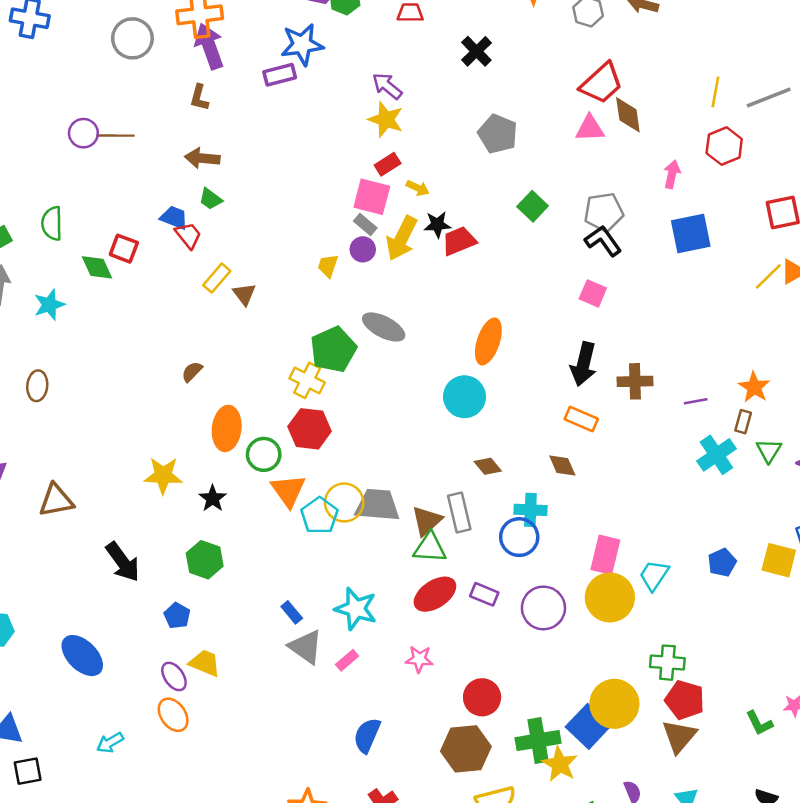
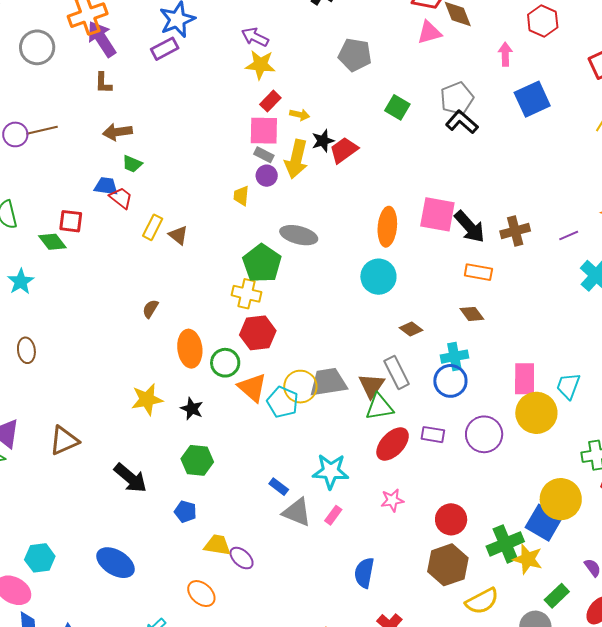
pink square: (593, 293) -> (437, 214), moved, size x1.6
black arrow: (583, 364) -> (470, 227), turned -42
purple ellipse: (174, 676) -> (242, 558), moved

